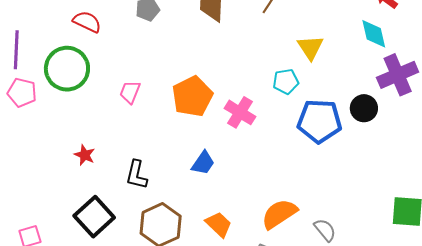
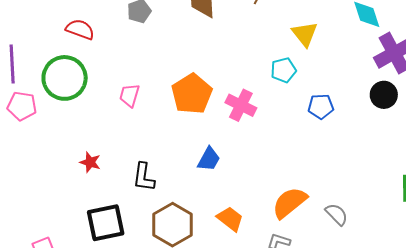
black circle: (364, 108) -> (384, 95), moved
blue pentagon: (319, 121) -> (321, 106), size x0.6
black square: (94, 217) -> (106, 223), turned 36

